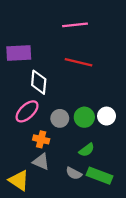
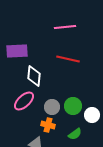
white circle: (107, 116) -> (92, 115), moved
orange cross: (41, 139) -> (48, 125), moved

